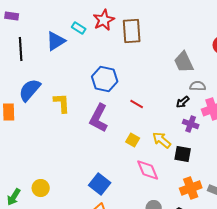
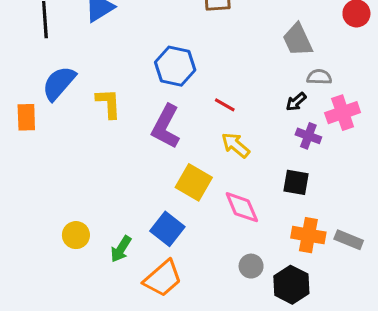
yellow square: (133, 140) -> (194, 182), moved, size x1.6
yellow arrow: (162, 140) -> (236, 145), moved
orange cross: (191, 188) -> (308, 235), turned 30
green arrow: (14, 197) -> (121, 249), moved

